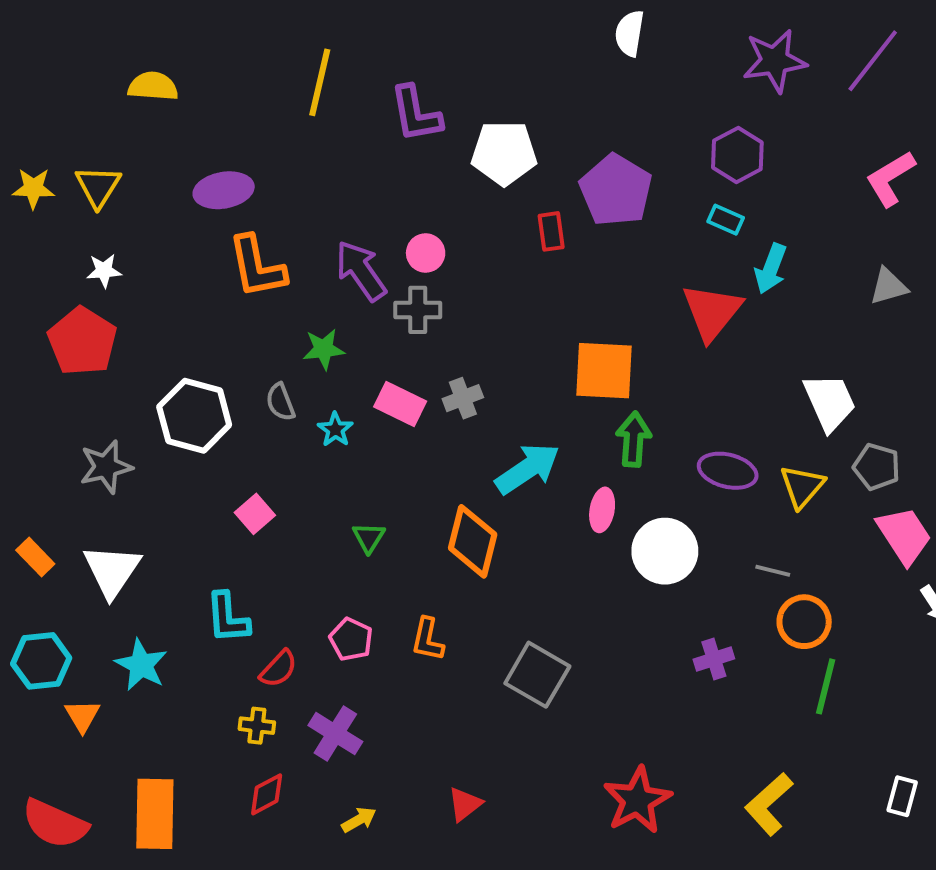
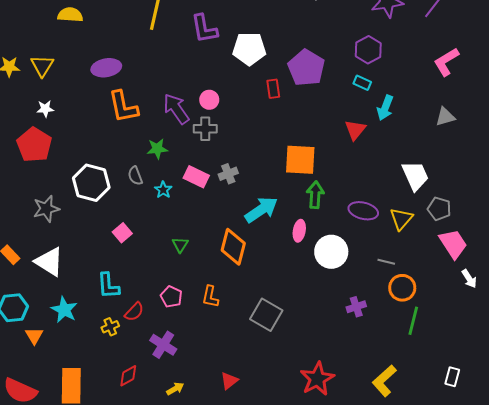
red triangle: (712, 312) -> (355, 130), size x0.7
white triangle: (112, 571) -> (49, 262), turned -32
yellow cross: (257, 726) -> (110, 327), moved, turned -30

